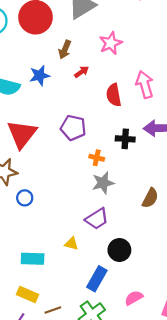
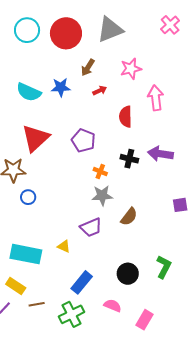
pink arrow: (145, 84) -> (156, 98), moved
brown semicircle: (150, 198) -> (129, 217), moved
black circle: (119, 250) -> (128, 274), moved
cyan rectangle: (33, 259) -> (26, 254), size x1.4
pink semicircle: (134, 298) -> (113, 306), turned 42

